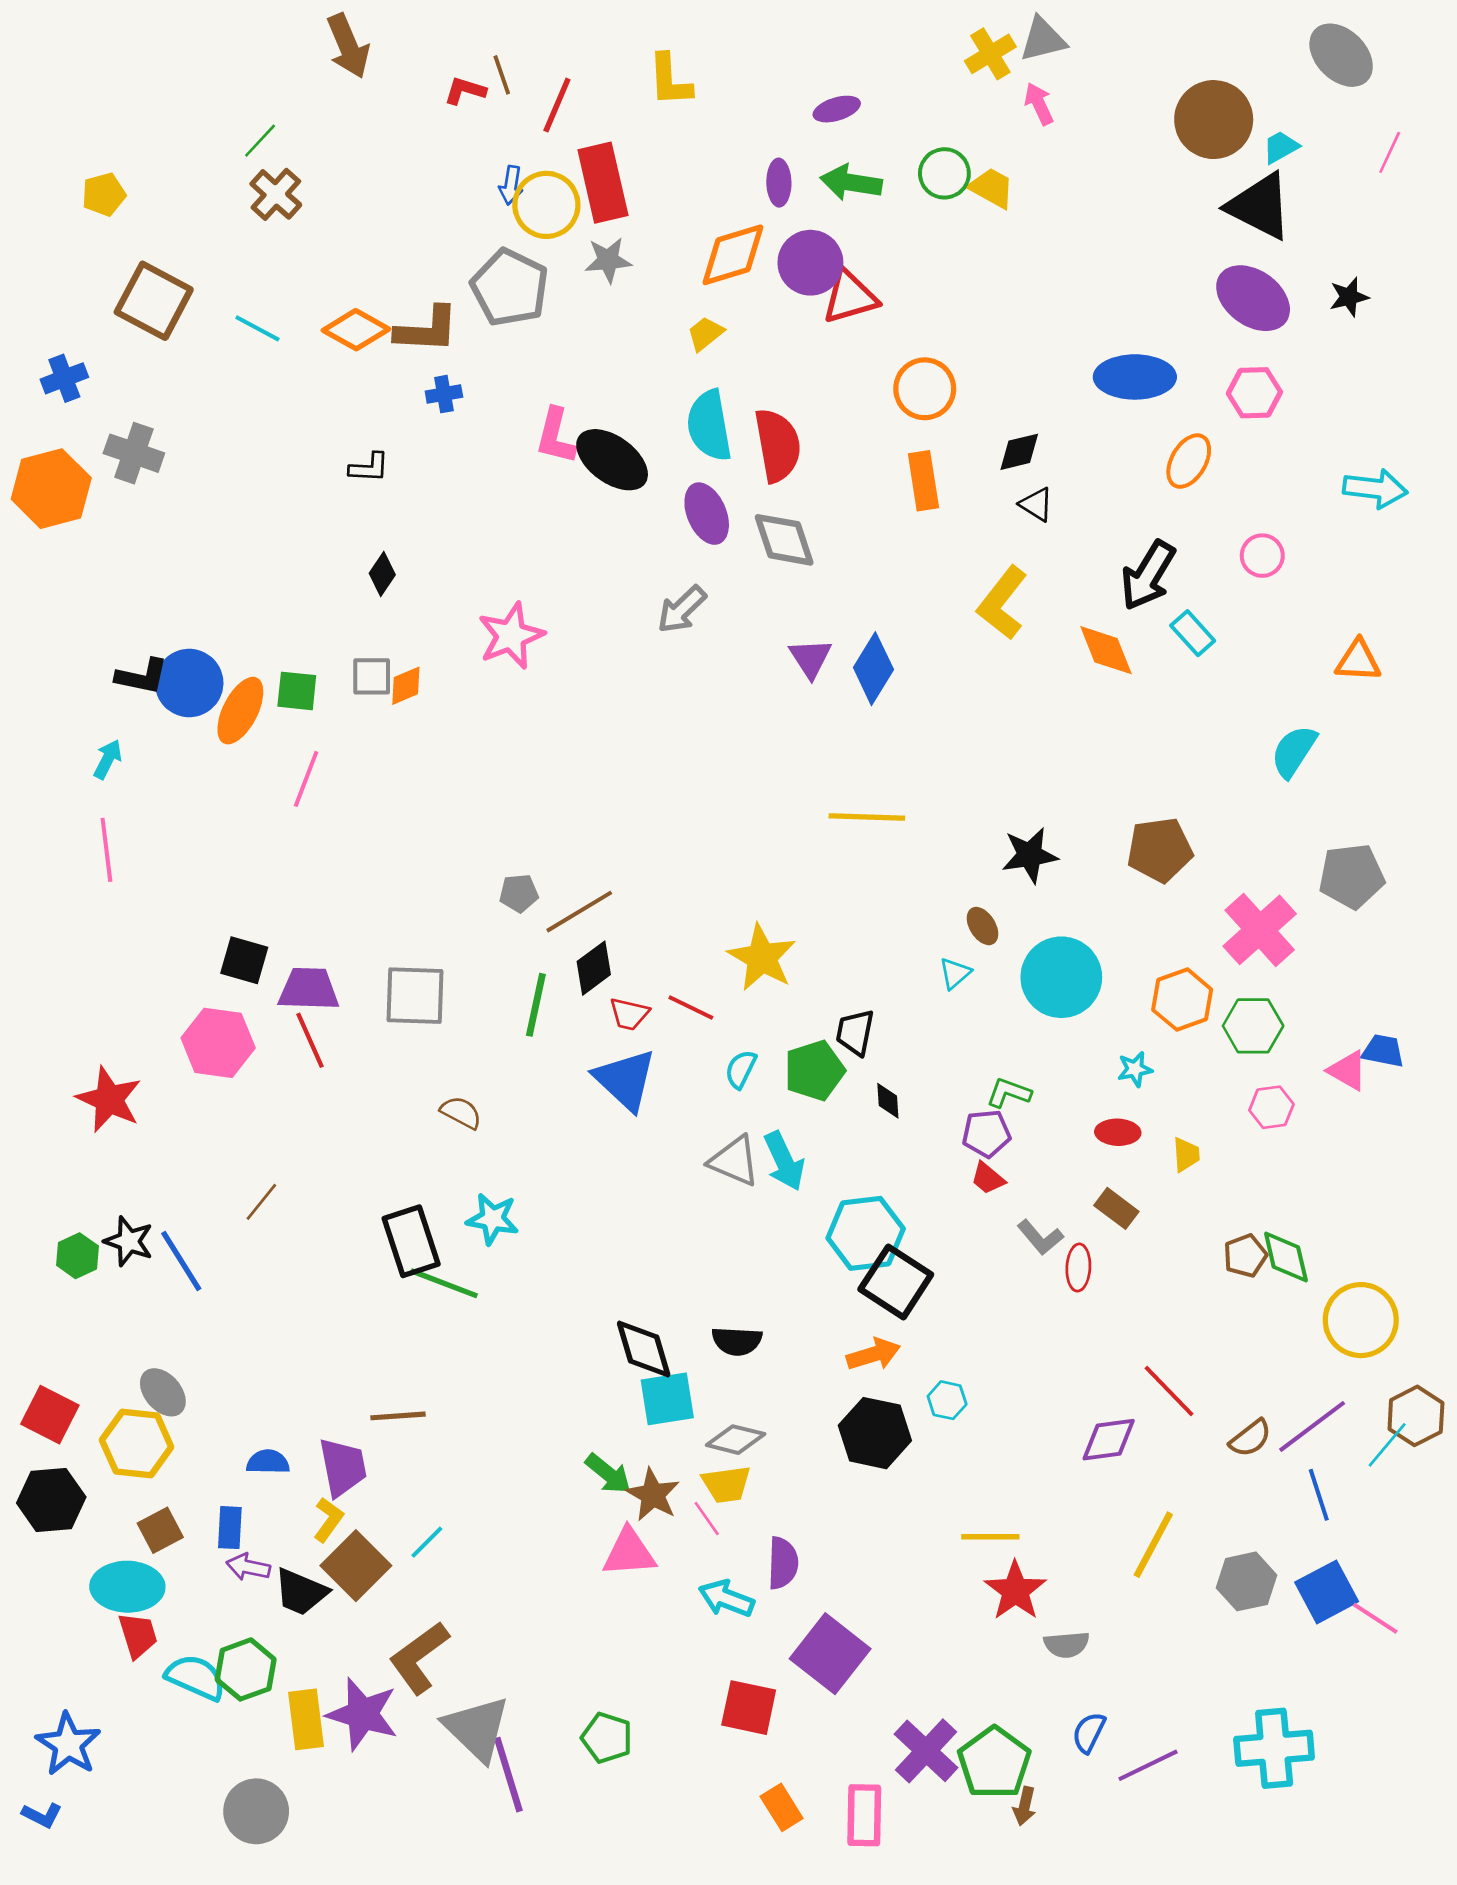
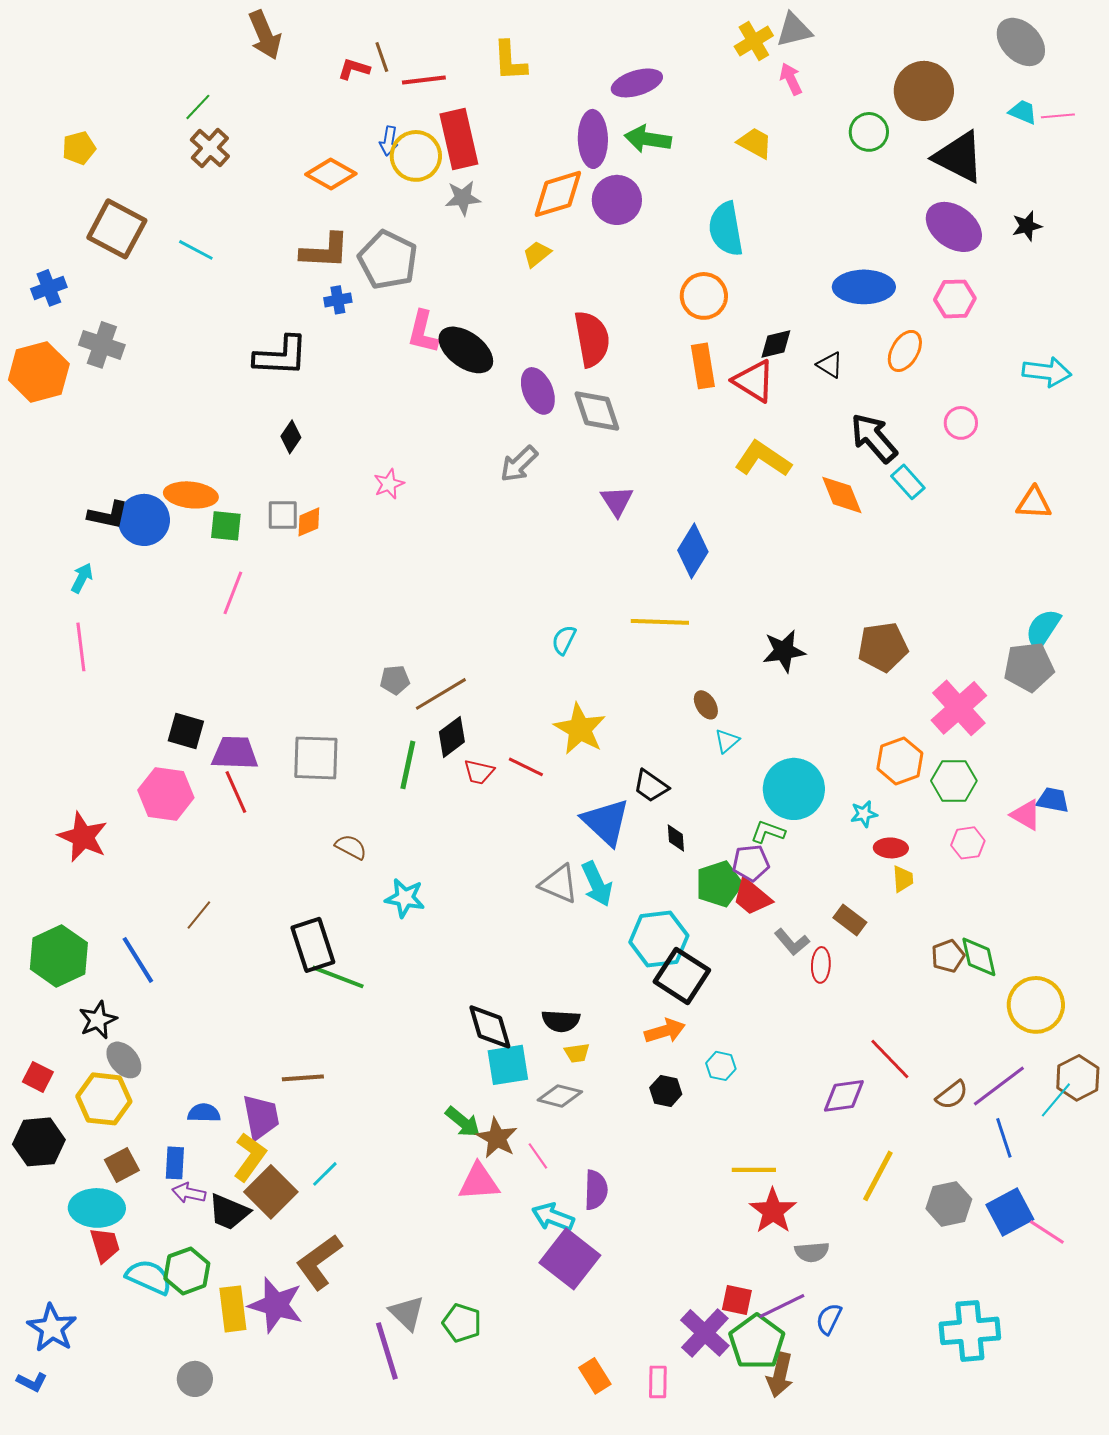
red line: (557, 105) -> (424, 80), turned 60
purple ellipse: (837, 109) -> (637, 83), size x1.4
cyan trapezoid: (1281, 147) -> (1023, 112), moved, turned 52
pink line: (1390, 152) -> (1058, 116), turned 60
green circle: (944, 173) -> (869, 132), moved
purple ellipse: (779, 183) -> (593, 139), size x1.6
gray pentagon: (510, 288) -> (388, 260), moved
red triangle: (850, 297) -> (754, 381), moved, turned 48
orange diamond: (356, 330) -> (331, 174), moved
cyan semicircle: (709, 426) -> (726, 229), moved
black L-shape: (369, 468) -> (281, 356), size x1.8
black triangle: (1036, 504) -> (830, 365), moved
black arrow: (1148, 575) -> (874, 438), turned 108
yellow L-shape: (1002, 603) -> (763, 459), turned 86
pink star: (511, 636) -> (389, 484), size x0.6
blue diamond: (873, 669) -> (693, 551), moved
orange ellipse: (240, 711) -> (191, 495), moved, turned 69
cyan semicircle: (1294, 751) -> (1043, 629), moved
brown ellipse: (982, 926) -> (706, 705), moved
cyan circle: (1061, 977) -> (794, 789), moved
black trapezoid: (855, 1032) -> (651, 786), turned -66
cyan semicircle: (741, 1069) -> (564, 640), moved
green pentagon: (814, 1071) -> (719, 884), moved
blue triangle: (625, 1080) -> (606, 822), moved
red ellipse: (1118, 1132) -> (891, 848), moved
red trapezoid: (988, 1178) -> (752, 897), size x1.5
cyan star: (493, 1219) -> (405, 898), moved
black star: (129, 1241) -> (98, 1020), moved, turned 30
green hexagon: (77, 1256) -> (59, 956), size x1.8
red square: (50, 1415) -> (38, 1077), size x0.7
black hexagon: (875, 1433) -> (666, 1091), size x0.6
yellow trapezoid: (726, 1484) -> (577, 1053), moved, size x0.7
yellow L-shape: (328, 1520) -> (250, 1157), size x1.4
purple square: (830, 1654) -> (570, 1259), moved
red square: (749, 1708) -> (737, 1300), moved, size x0.7
gray triangle: (477, 1729) -> (407, 1313), moved, size x0.7
purple line: (1148, 1765) -> (782, 1306), moved
brown arrow: (1025, 1806) -> (780, 1375), size x1.5
gray circle: (256, 1811) -> (195, 1379), size x0.7
pink rectangle: (864, 1815) -> (658, 1382), size x0.7

